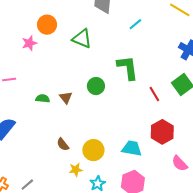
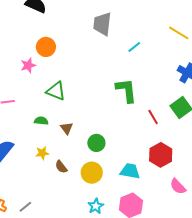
green triangle: (82, 39) -> (56, 91), moved
green circle: (96, 86) -> (96, 143), moved
brown triangle: (66, 97) -> (67, 128), moved
yellow star: (76, 170) -> (42, 153), moved

